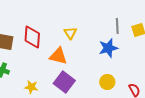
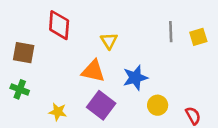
red diamond: (32, 37) -> (59, 25), moved
blue star: (108, 48) -> (135, 78), moved

